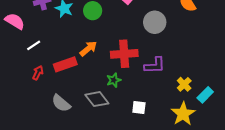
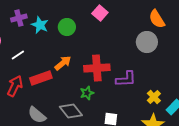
gray circle: (155, 22) -> (147, 42), moved
white line: (34, 45) -> (18, 55), moved
red arrow: (38, 73) -> (15, 86), size x1.5

